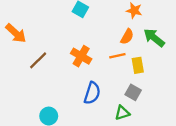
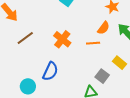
yellow rectangle: (138, 65) -> (119, 63), moved, turned -48
blue semicircle: (92, 93) -> (50, 71), moved

